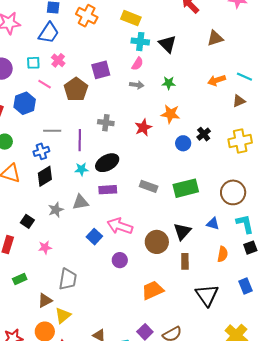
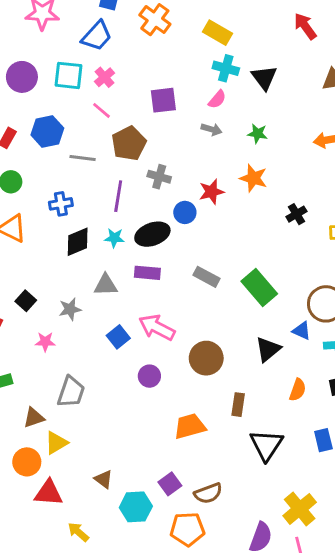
cyan square: (33, 63) -> (68, 75), size x1.5
pink line: (45, 84) -> (101, 110), moved
brown pentagon: (76, 89) -> (129, 143), moved
gray line: (52, 131) -> (83, 158), moved
blue circle: (183, 143) -> (185, 212), moved
black diamond: (45, 176) -> (78, 242), moved
green rectangle: (186, 188) -> (259, 288), turned 55
gray star: (56, 210) -> (70, 309), moved
blue triangle: (213, 224) -> (302, 331), moved
black triangle: (182, 231) -> (268, 349), moved
brown rectangle: (185, 261) -> (238, 405), moved

